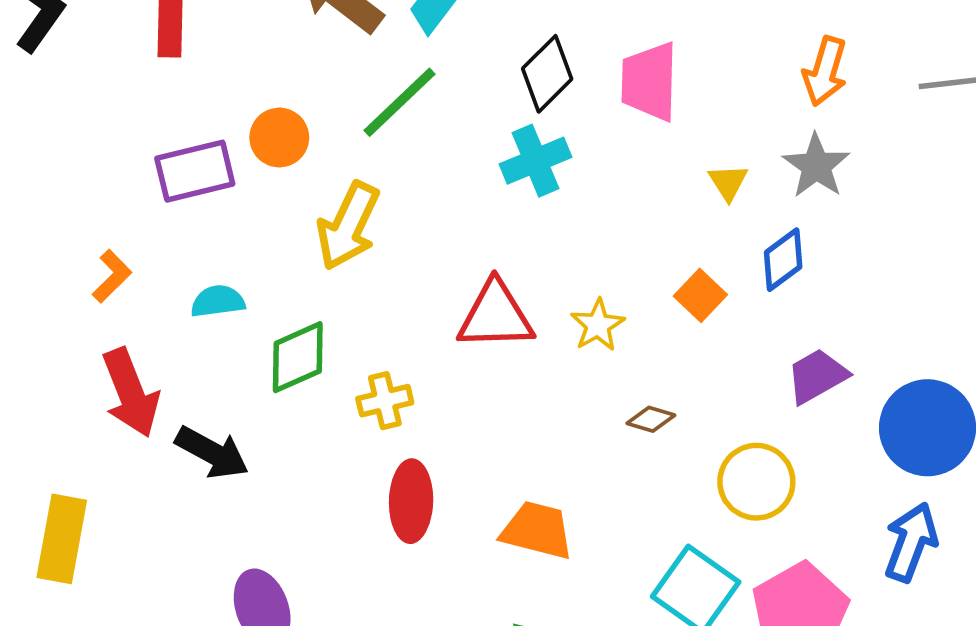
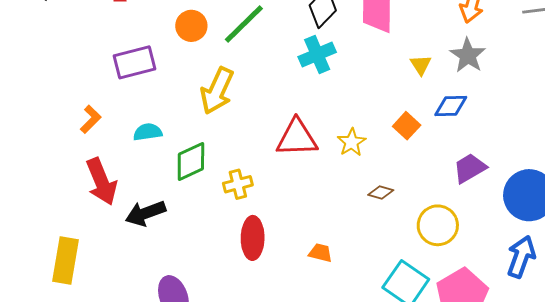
orange circle: (279, 138) -> (191, 26), moved
blue diamond: (783, 260) -> (451, 106), turned 36
black arrow: (212, 453) -> (146, 213), turned 132
orange trapezoid: (537, 530) -> (320, 253), size x0.6

